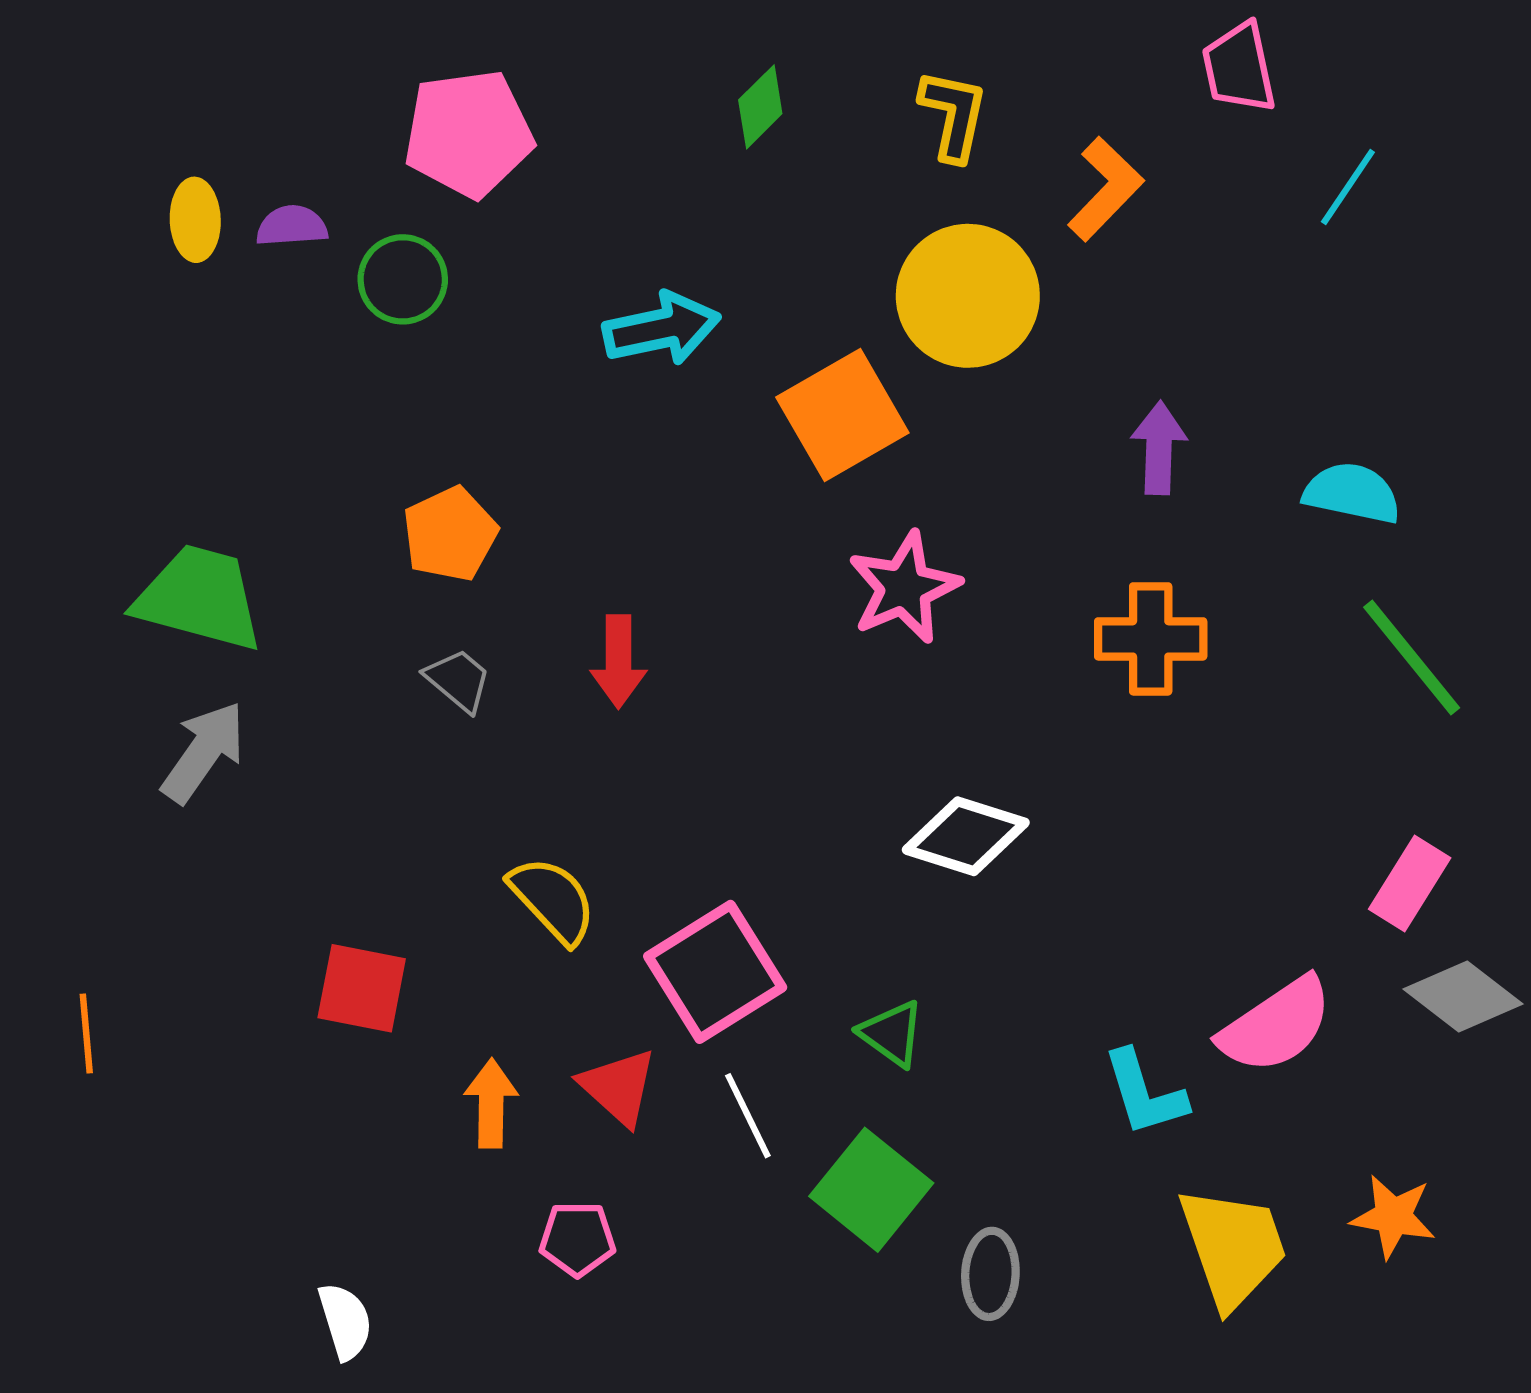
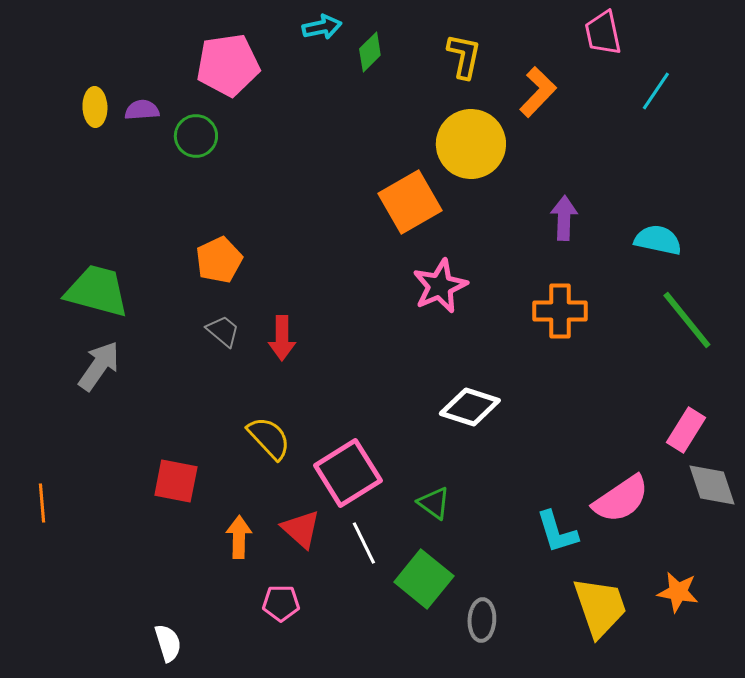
cyan arrow: (662, 329) -> (322, 27), moved, size x0.7
red arrow: (618, 662) -> (282, 338), moved
gray diamond: (1463, 997) -> (712, 485), turned 34

